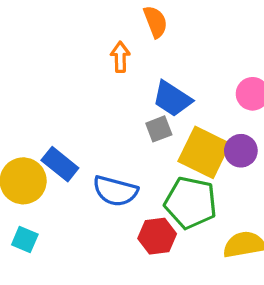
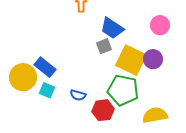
blue semicircle: (115, 191) -> (78, 95), moved, size x0.6
cyan square: (25, 240) -> (47, 90), moved

